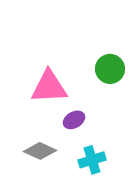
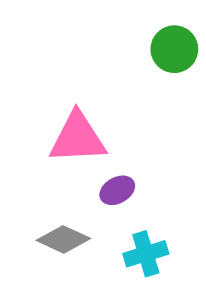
green circle: (110, 69) -> (174, 49), moved

